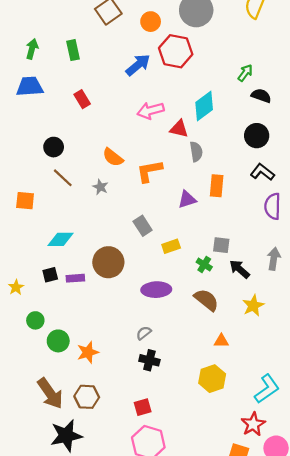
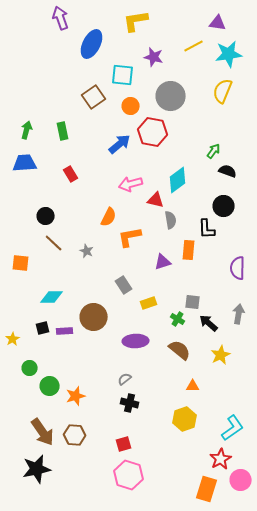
orange semicircle: (113, 157) -> (109, 217), moved, turned -102
black L-shape: (262, 172) -> (207, 229), moved, turned -130
black star: (66, 436) -> (37, 469), moved

